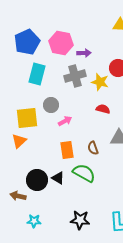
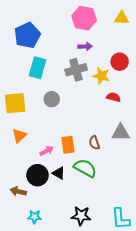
pink hexagon: (61, 43) -> (84, 18), moved
red semicircle: (103, 109) -> (114, 97), moved
yellow square: (27, 118) -> (15, 103), moved
pink arrow: (65, 121) -> (47, 151), moved

